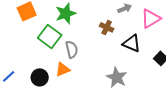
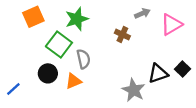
black triangle: (132, 43) -> (158, 73), moved, turned -42
black circle: (40, 77) -> (48, 73), moved

